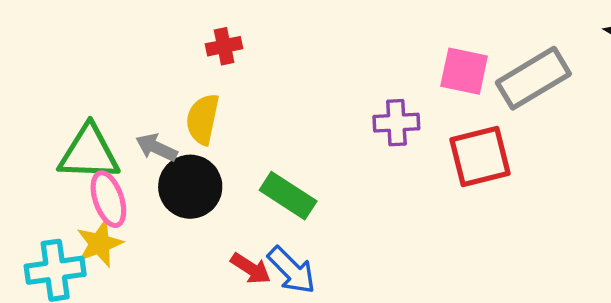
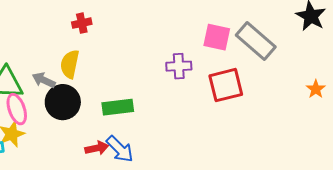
gray rectangle: (533, 78) -> (256, 41), turned 72
green rectangle: (288, 196) -> (118, 107), turned -40
red arrow: (251, 268) -> (97, 148), turned -45

